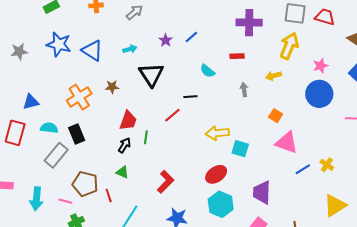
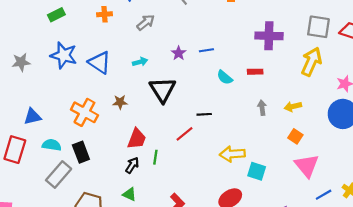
blue line: (191, 37) -> (206, 50), turned 32
cyan semicircle: (207, 71) -> (225, 77), moved
yellow arrow: (273, 76) -> (293, 106), moved
orange cross: (79, 97) -> (84, 112), turned -30
pink triangle: (287, 143) -> (307, 166), turned 30

